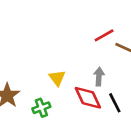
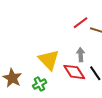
yellow triangle: (57, 78) -> (49, 60), size x1.6

